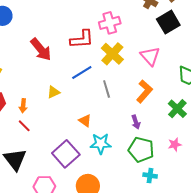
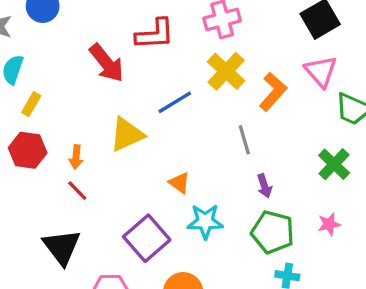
red L-shape: (82, 39) -> (155, 34), moved
pink triangle: (150, 56) -> (321, 71), moved
gray line: (107, 89) -> (244, 140), moved
orange L-shape: (144, 91) -> (273, 92), moved
yellow triangle: (53, 92) -> (127, 134), size x1.6

